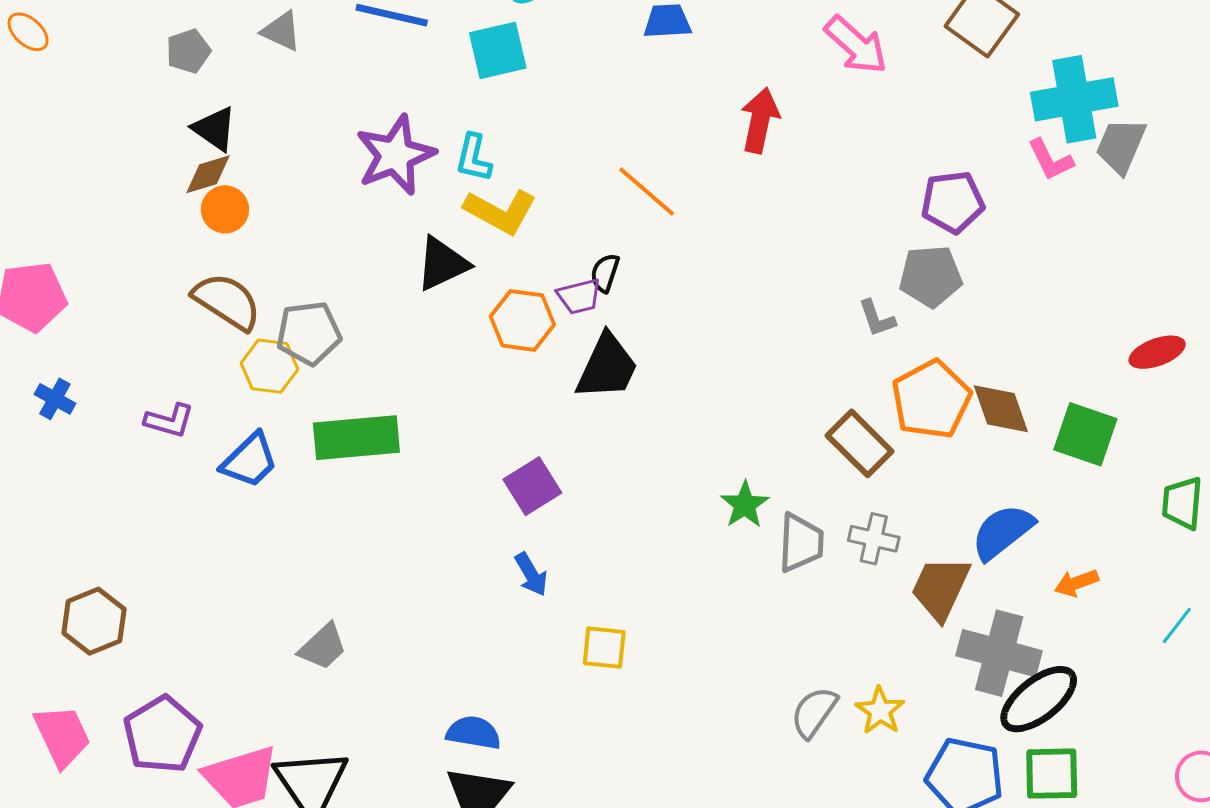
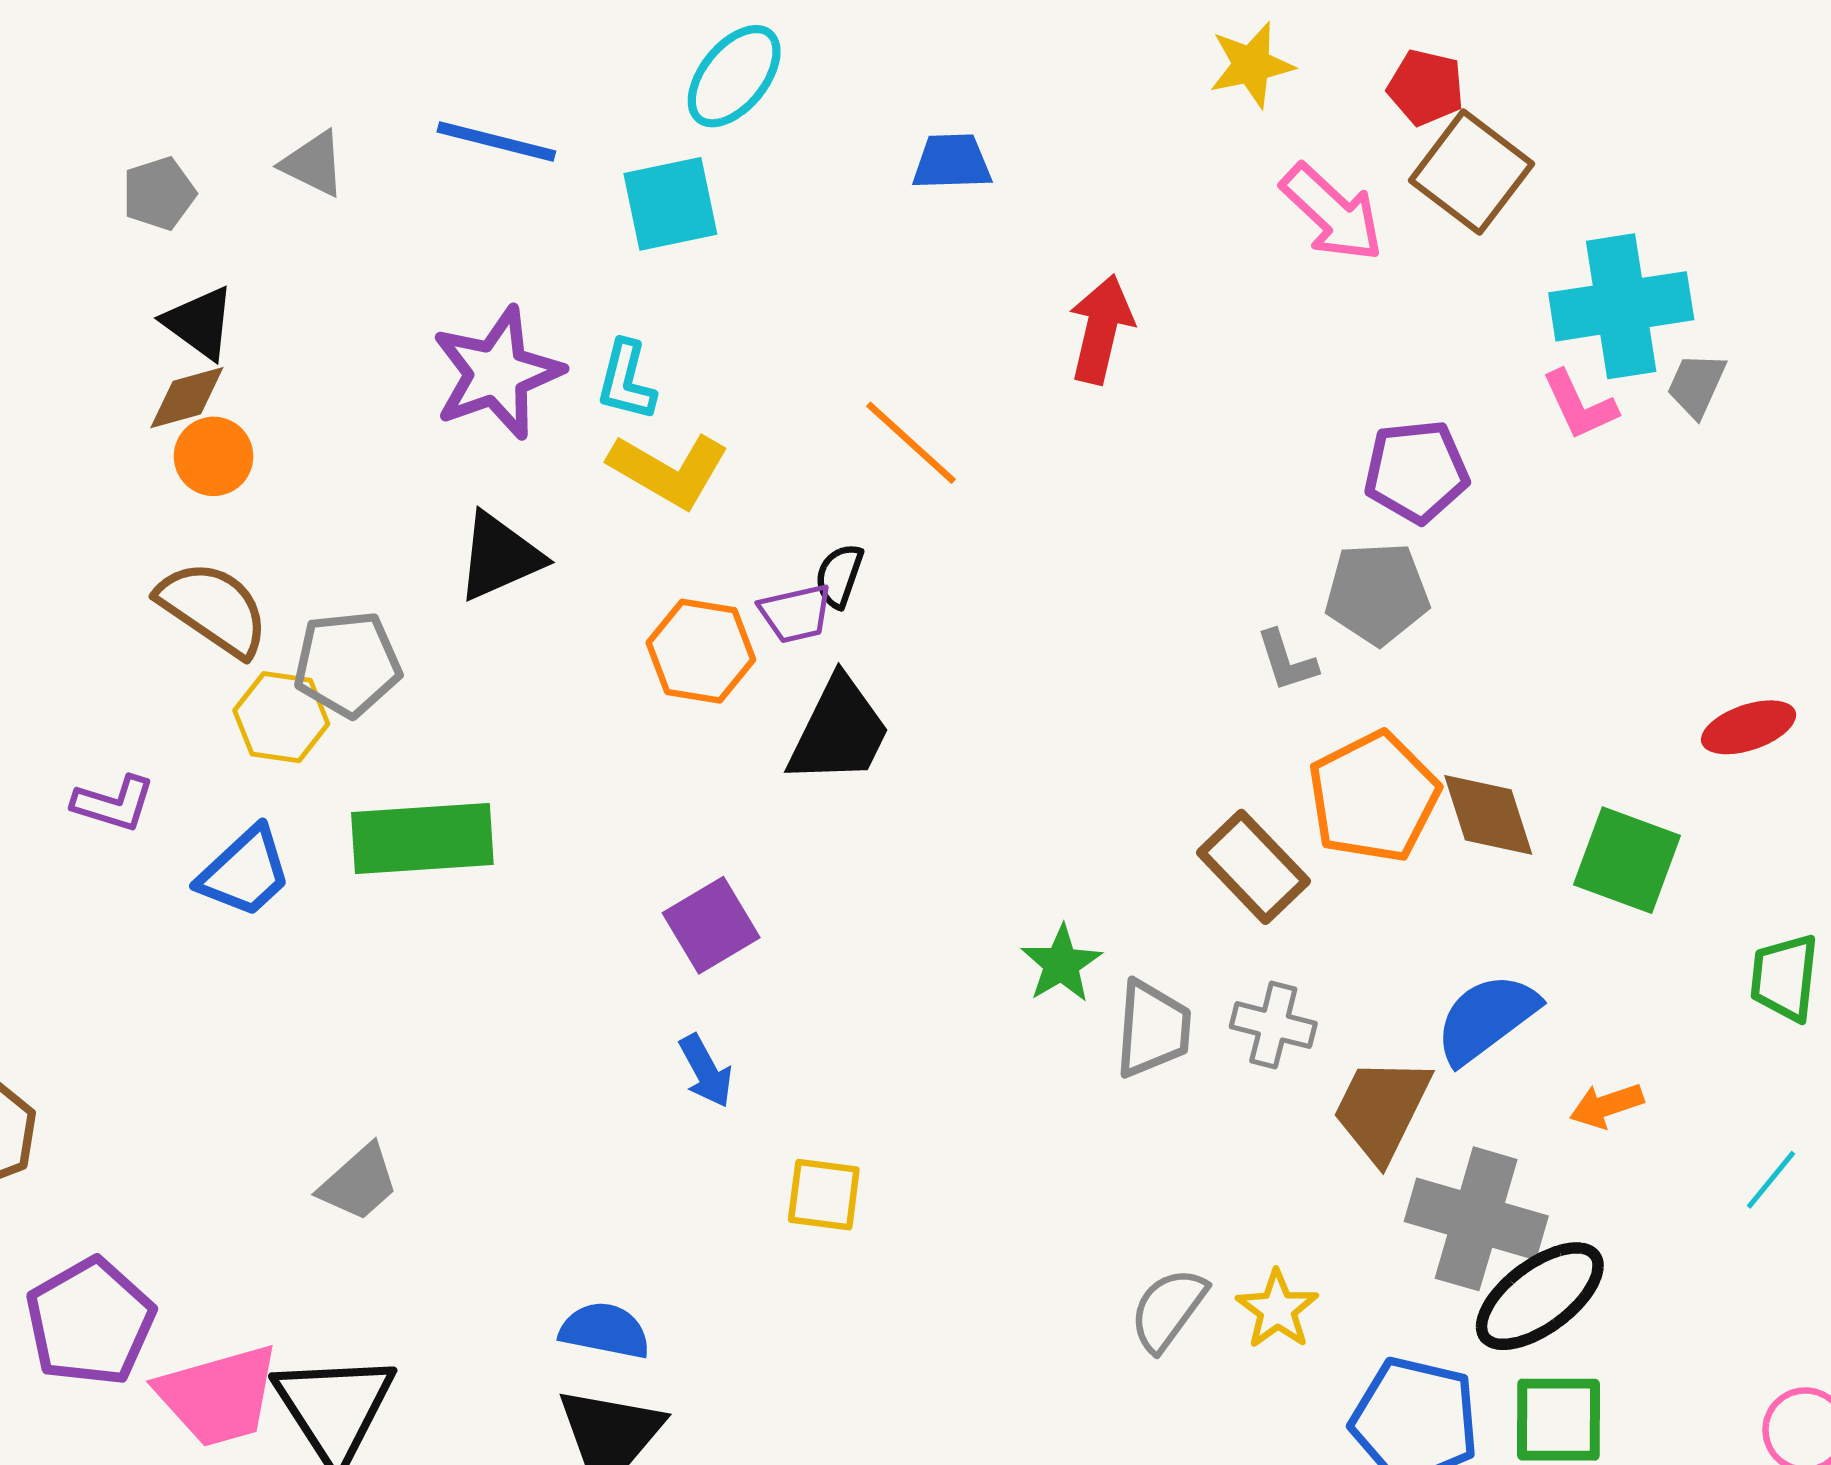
pink arrow: (856, 45) -> (1332, 213), moved
gray trapezoid: (1121, 146) -> (1696, 385), size x0.7
black triangle: (442, 264) -> (499, 557), moved

